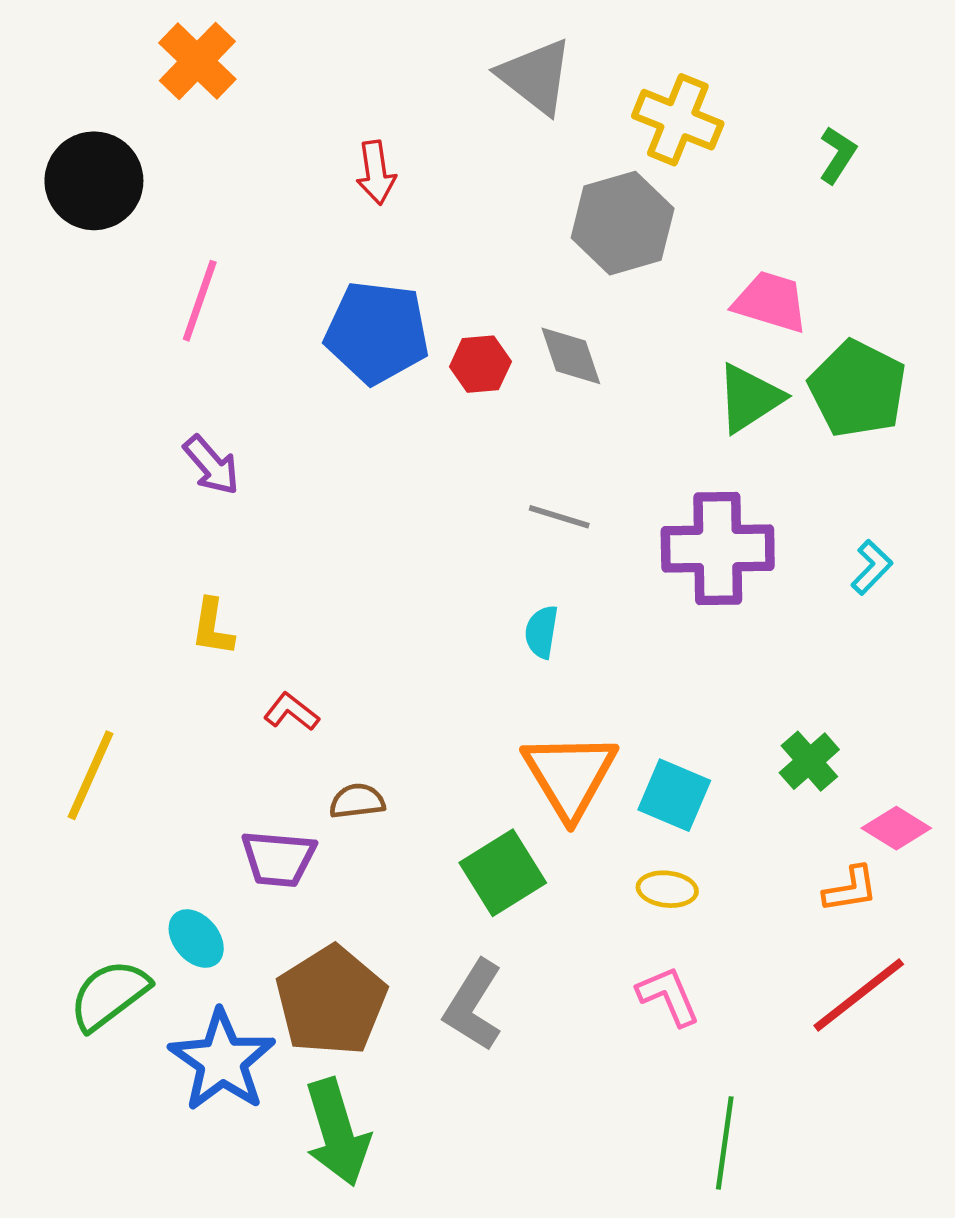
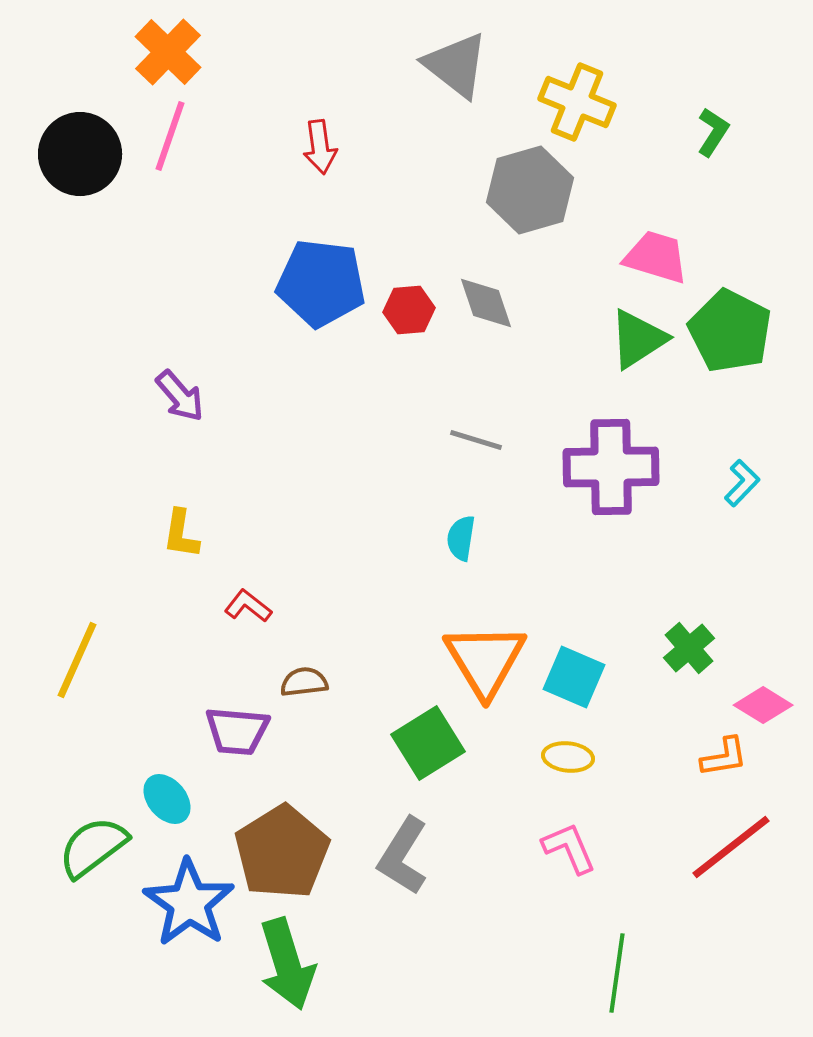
pink line: (200, 301) -> (170, 136), moved

